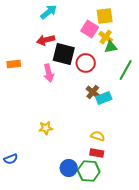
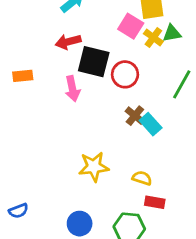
green triangle: (111, 47) -> (172, 33), moved
cyan rectangle: (104, 98) -> (151, 124), turned 70
yellow star: (46, 128) -> (94, 167), moved, size x1.5
red rectangle: (97, 153) -> (155, 202), moved
blue circle: (69, 168) -> (80, 224), moved

